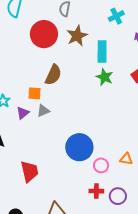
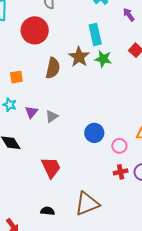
brown star: (77, 36) -> (79, 57), moved
orange square: (35, 93) -> (16, 77), moved
gray triangle: (43, 111) -> (52, 116), moved
blue circle: (79, 147) -> (94, 133), size x0.7

